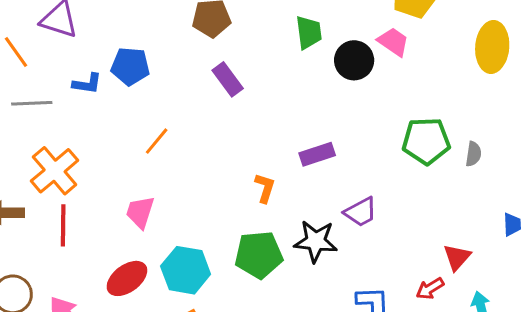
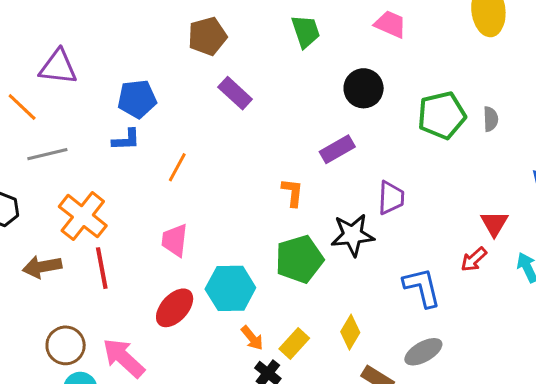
black circle: (354, 60) -> (364, 88), moved
blue L-shape: (87, 84) -> (126, 140), moved
purple trapezoid: (361, 212) -> (391, 198), turned -48

